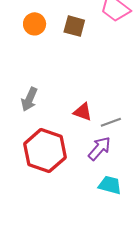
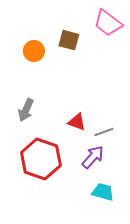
orange circle: (35, 24) -> (34, 51), moved

